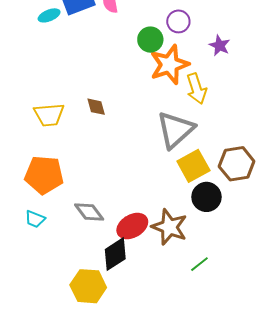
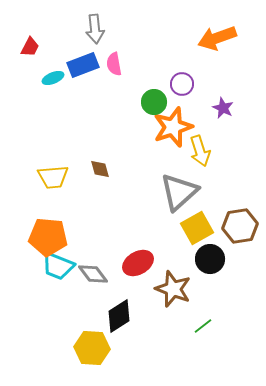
cyan trapezoid: (35, 219) -> (58, 266), moved, size x1.6
red ellipse: (132, 226) -> (138, 263), moved

